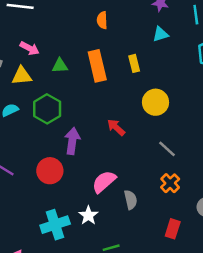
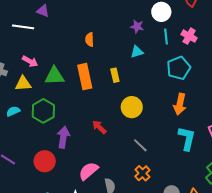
green triangle: (60, 66) -> (54, 76), size x1.5

